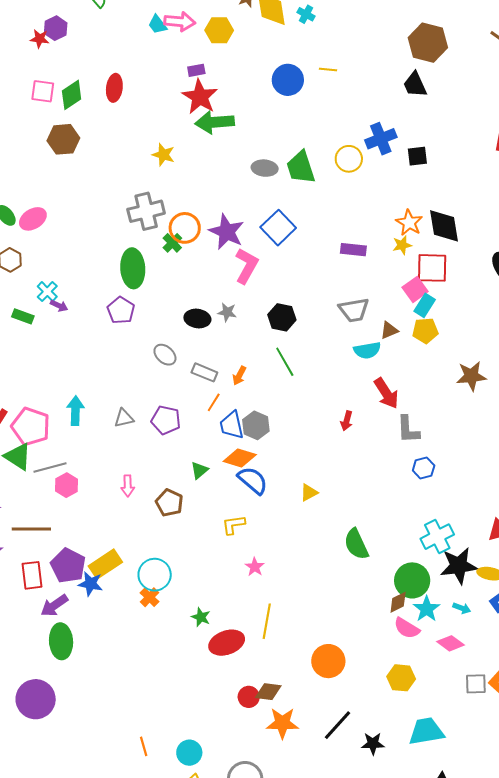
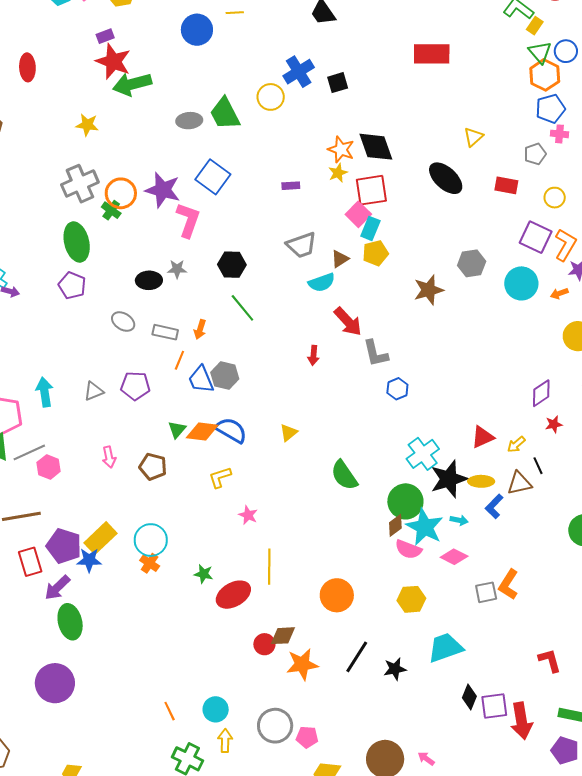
purple rectangle: (353, 250) -> (291, 186), size x0.7
orange diamond: (240, 458) -> (202, 432), moved
cyan star: (427, 609) -> (425, 527), size x1.4

